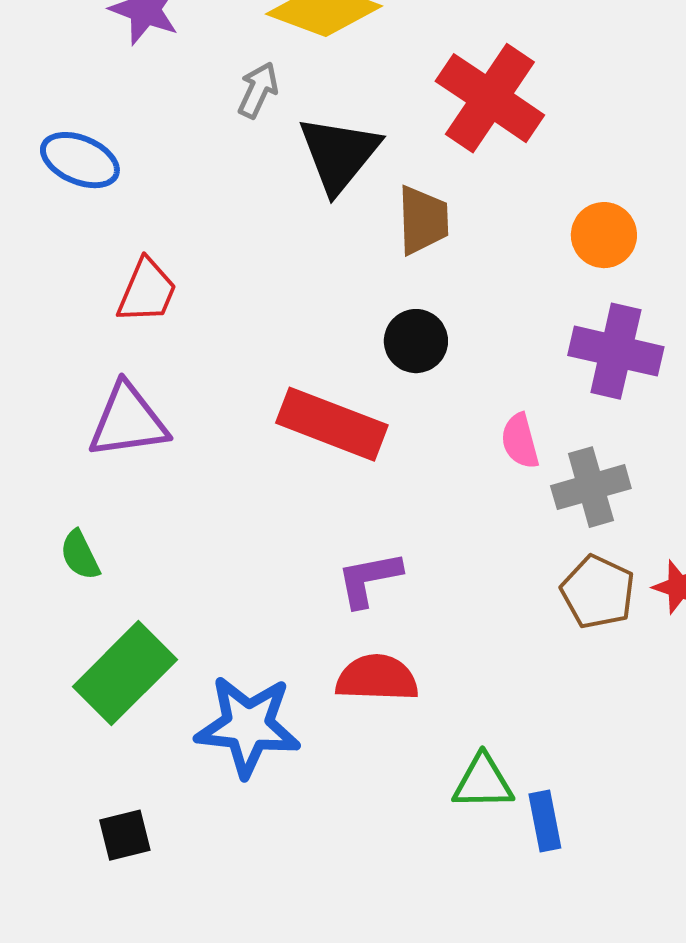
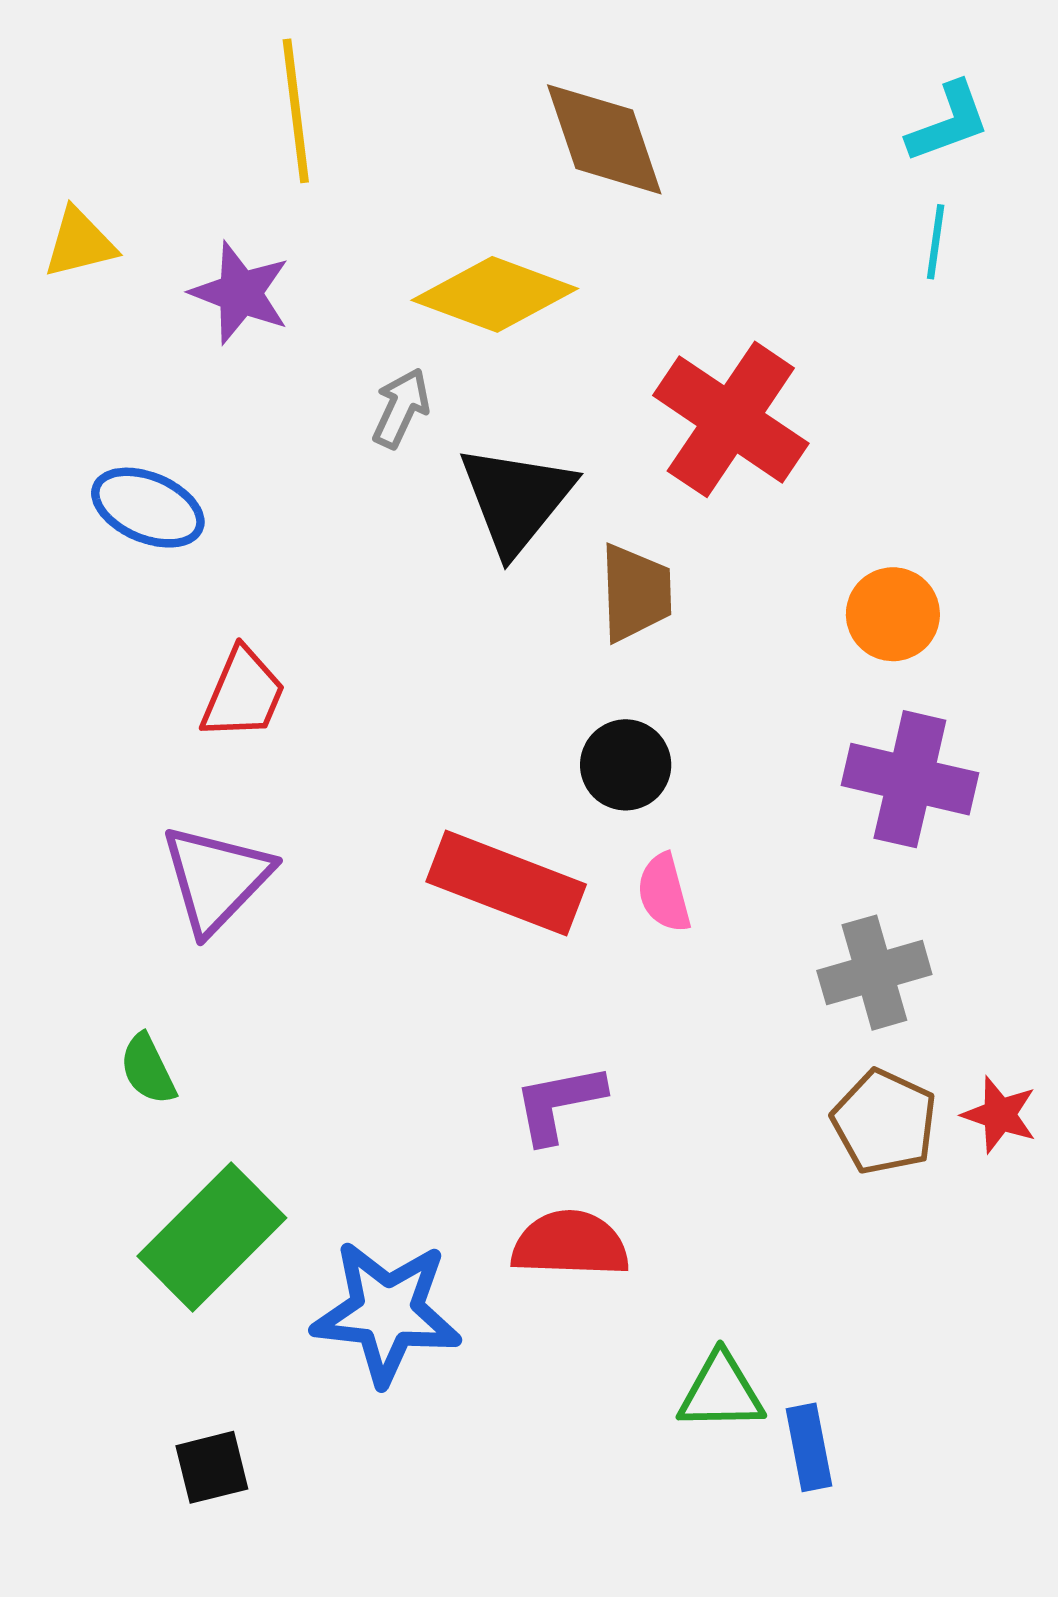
purple triangle: (128, 421) -> (216, 879), turned -38
pink semicircle: (520, 441) -> (664, 893), moved

